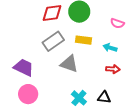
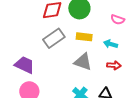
gray triangle: (69, 64) -> (83, 62), moved

